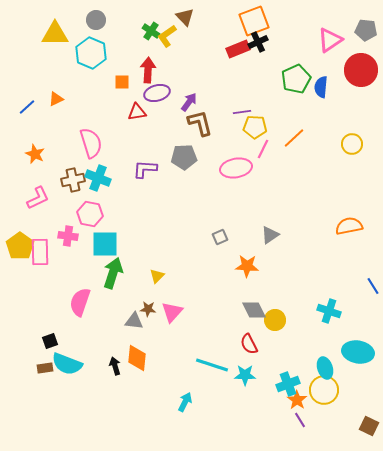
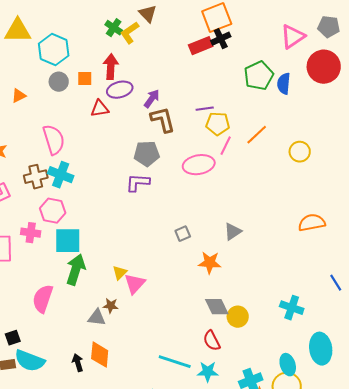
gray circle: (96, 20) -> (59, 82), moved
yellow circle: (352, 144) -> (300, 152), moved
purple L-shape: (145, 169) -> (138, 183), moved
pink triangle: (172, 312) -> (135, 284), moved
cyan ellipse: (358, 352) -> (321, 349), turned 72

